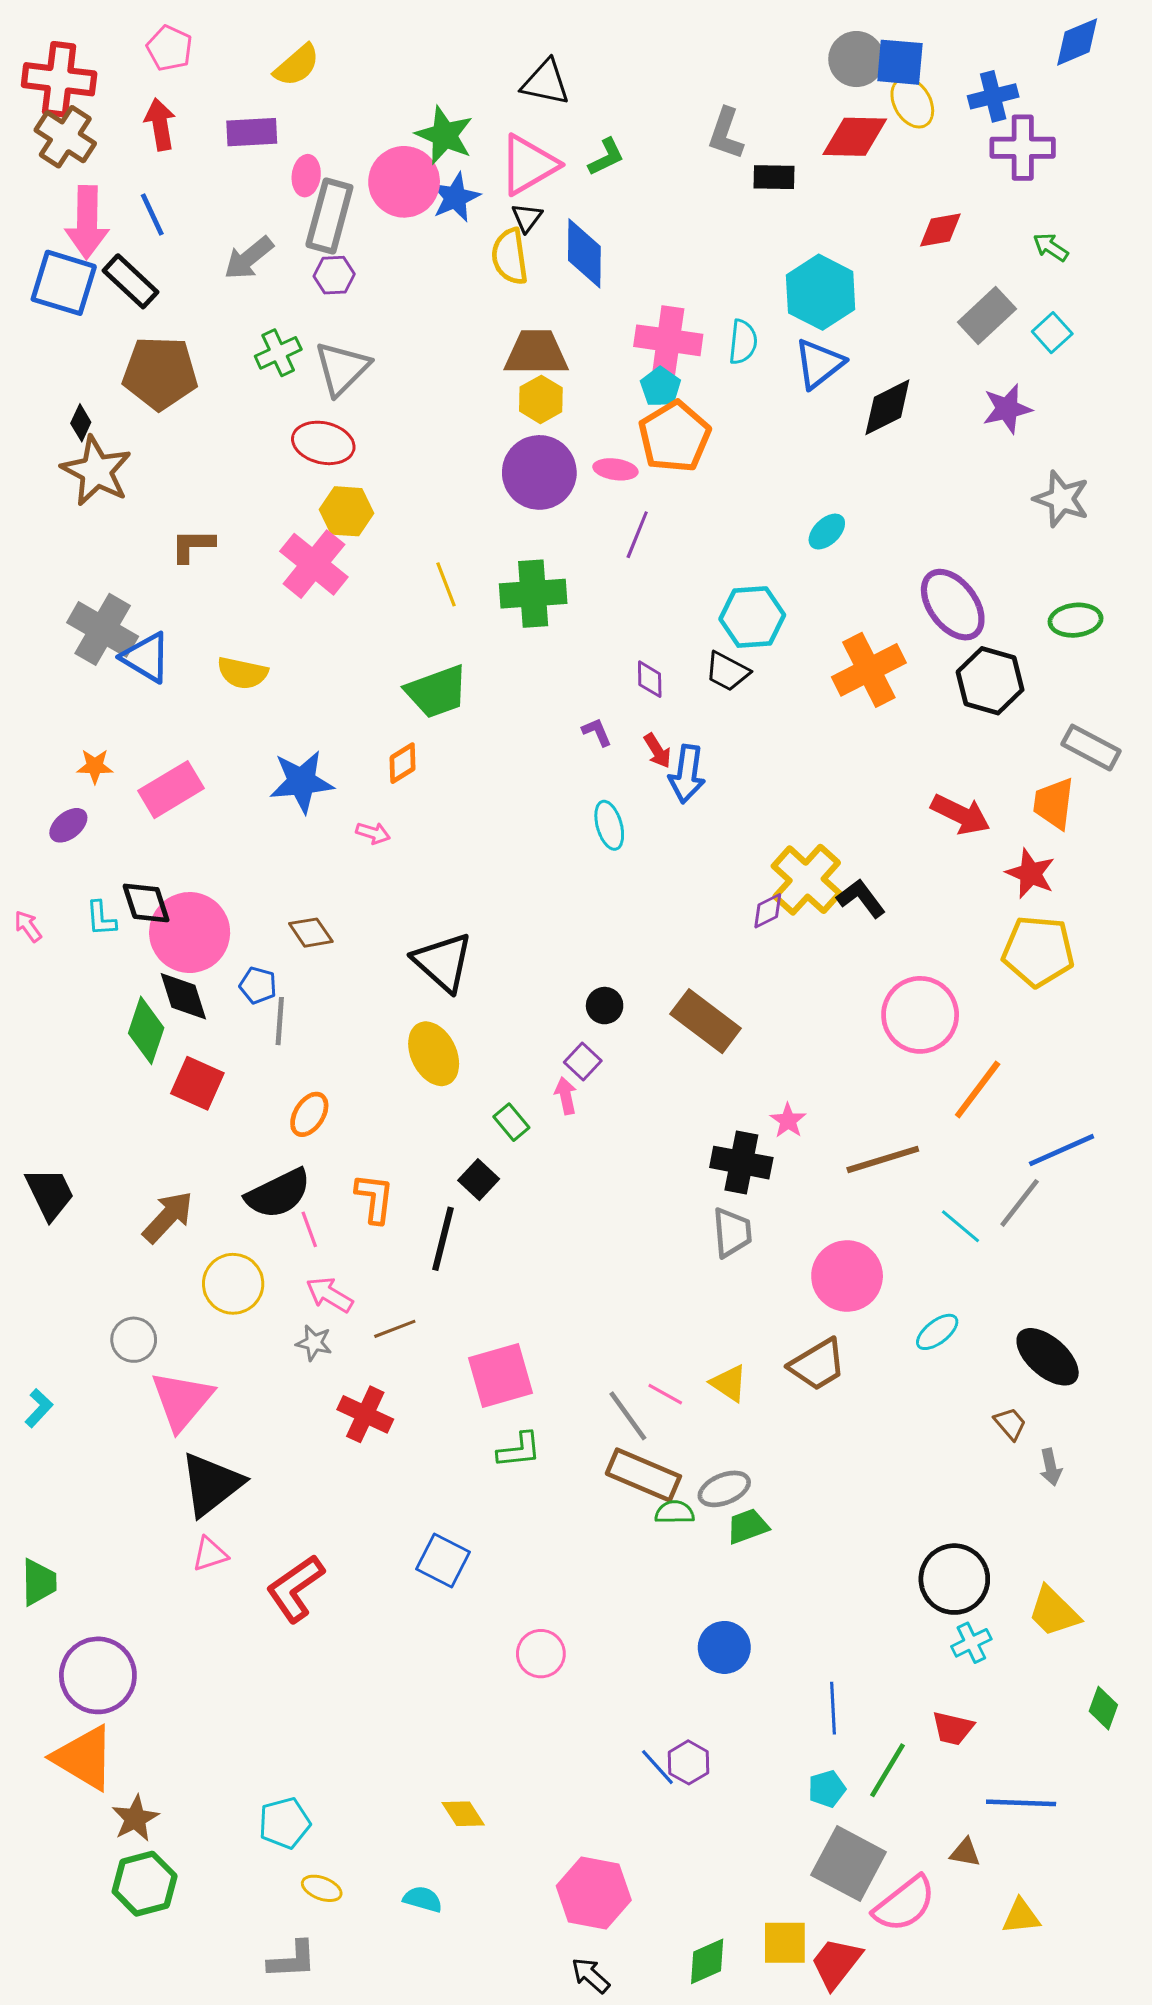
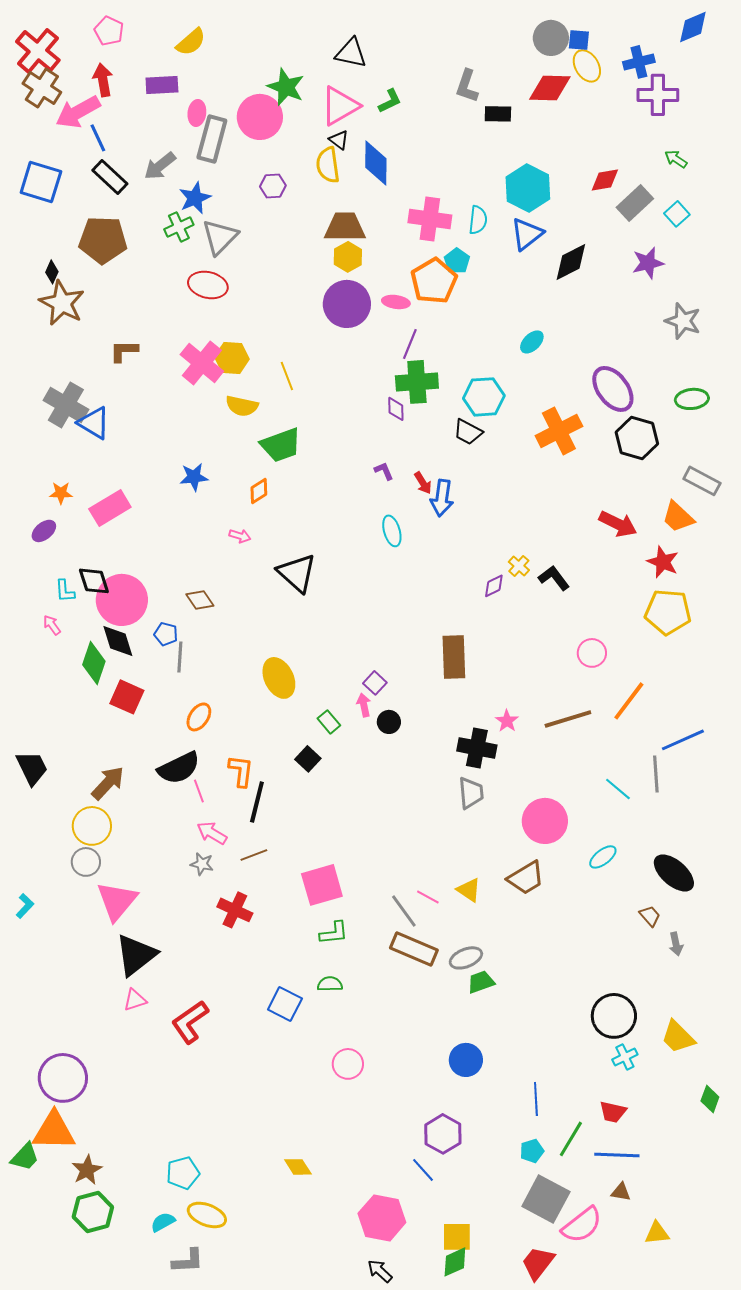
blue square: (900, 62) -> (579, 40), size x0.7
red cross: (59, 79) -> (38, 51), turned 33
blue star: (455, 197) -> (195, 198), moved
black triangle: (527, 218) -> (339, 140), turned -30
pink arrow: (87, 222) -> (78, 112), moved, turned 60
red diamond: (940, 230) -> (605, 180), moved
purple hexagon: (334, 275) -> (273, 186), moved
black rectangle: (131, 281) -> (110, 177), moved
cyan pentagon: (661, 387) -> (457, 261), moved
yellow hexagon: (347, 511) -> (232, 358), moved
green cross: (533, 594) -> (417, 382), moved
yellow semicircle: (242, 673) -> (242, 406), moved
purple diamond: (650, 679) -> (396, 409), moved
blue star: (302, 782) -> (194, 477), moved, size x0.7
orange trapezoid: (1054, 804) -> (678, 517), turned -54
yellow cross: (807, 880) -> (519, 566), size x0.5
pink arrow: (28, 926) -> (52, 625), moved
black triangle: (443, 962) -> (297, 573), moved
black circle: (605, 1006) -> (389, 722), moved
pink circle: (920, 1015) -> (592, 653), size x0.6
brown rectangle: (706, 1021) -> (454, 657), turned 51
brown line: (883, 1159) -> (568, 719), moved
gray line: (1020, 1203) -> (656, 774), turned -42
black line: (443, 1239) -> (257, 802), moved
yellow circle: (233, 1284) -> (92, 826), moved
green semicircle: (675, 1512) -> (330, 984), moved
green trapezoid: (39, 1582) -> (25, 1157), moved, turned 44
orange triangle: (84, 1758) -> (54, 1131), turned -30
purple hexagon: (689, 1762) -> (443, 1134), size x1.4
blue line: (657, 1767) -> (423, 1170), moved
blue line: (1021, 1803) -> (617, 1155), moved
yellow ellipse: (322, 1888) -> (207, 1215), size x1.5
cyan semicircle: (423, 1899) -> (163, 1222), moved, turned -45
yellow square: (785, 1943) -> (457, 1237), moved

